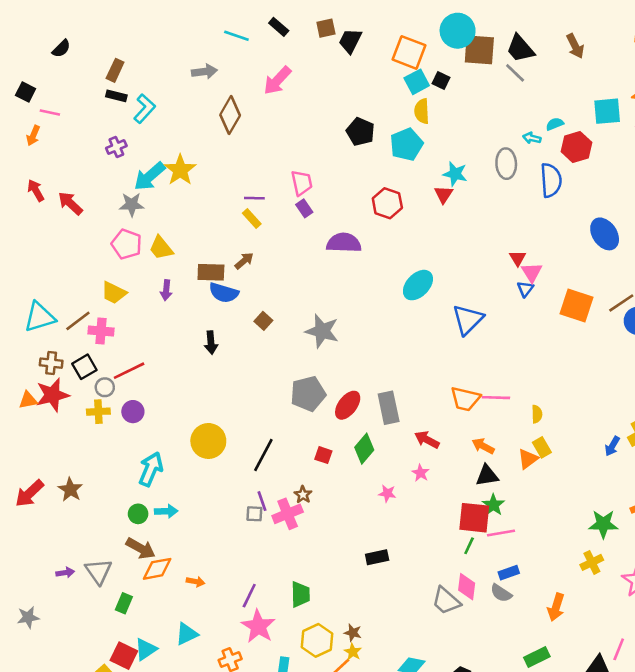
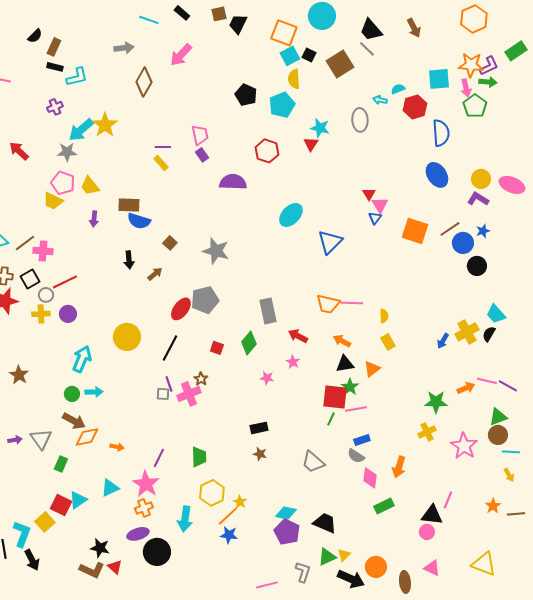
black semicircle: (61, 49) -> (35, 36), moved
brown square: (479, 50) -> (340, 64), moved, turned -36
cyan L-shape: (144, 109) -> (77, 77), turned 35
blue semicircle: (551, 180) -> (441, 133), moved
brown arrow: (244, 261) -> (155, 274), moved
yellow trapezoid: (114, 293) -> (53, 201), moved
red ellipse: (348, 405) -> (181, 309), moved
orange triangle: (528, 459) -> (372, 369), moved
pink diamond: (467, 587) -> (370, 478), moved
pink star: (258, 626) -> (146, 484), moved
brown star: (353, 633) -> (260, 454), moved

